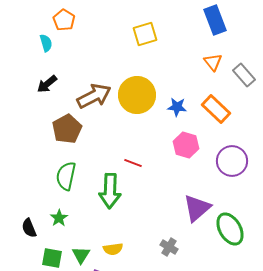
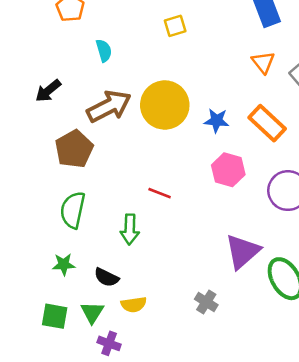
yellow square: (145, 34) -> (175, 26), size x0.7
cyan semicircle: (46, 43) -> (104, 51), moved
green arrow: (110, 191) -> (130, 229), size x0.7
green star: (59, 218) -> (64, 264), turned 30
black semicircle: (29, 228) -> (106, 277), moved, turned -42

